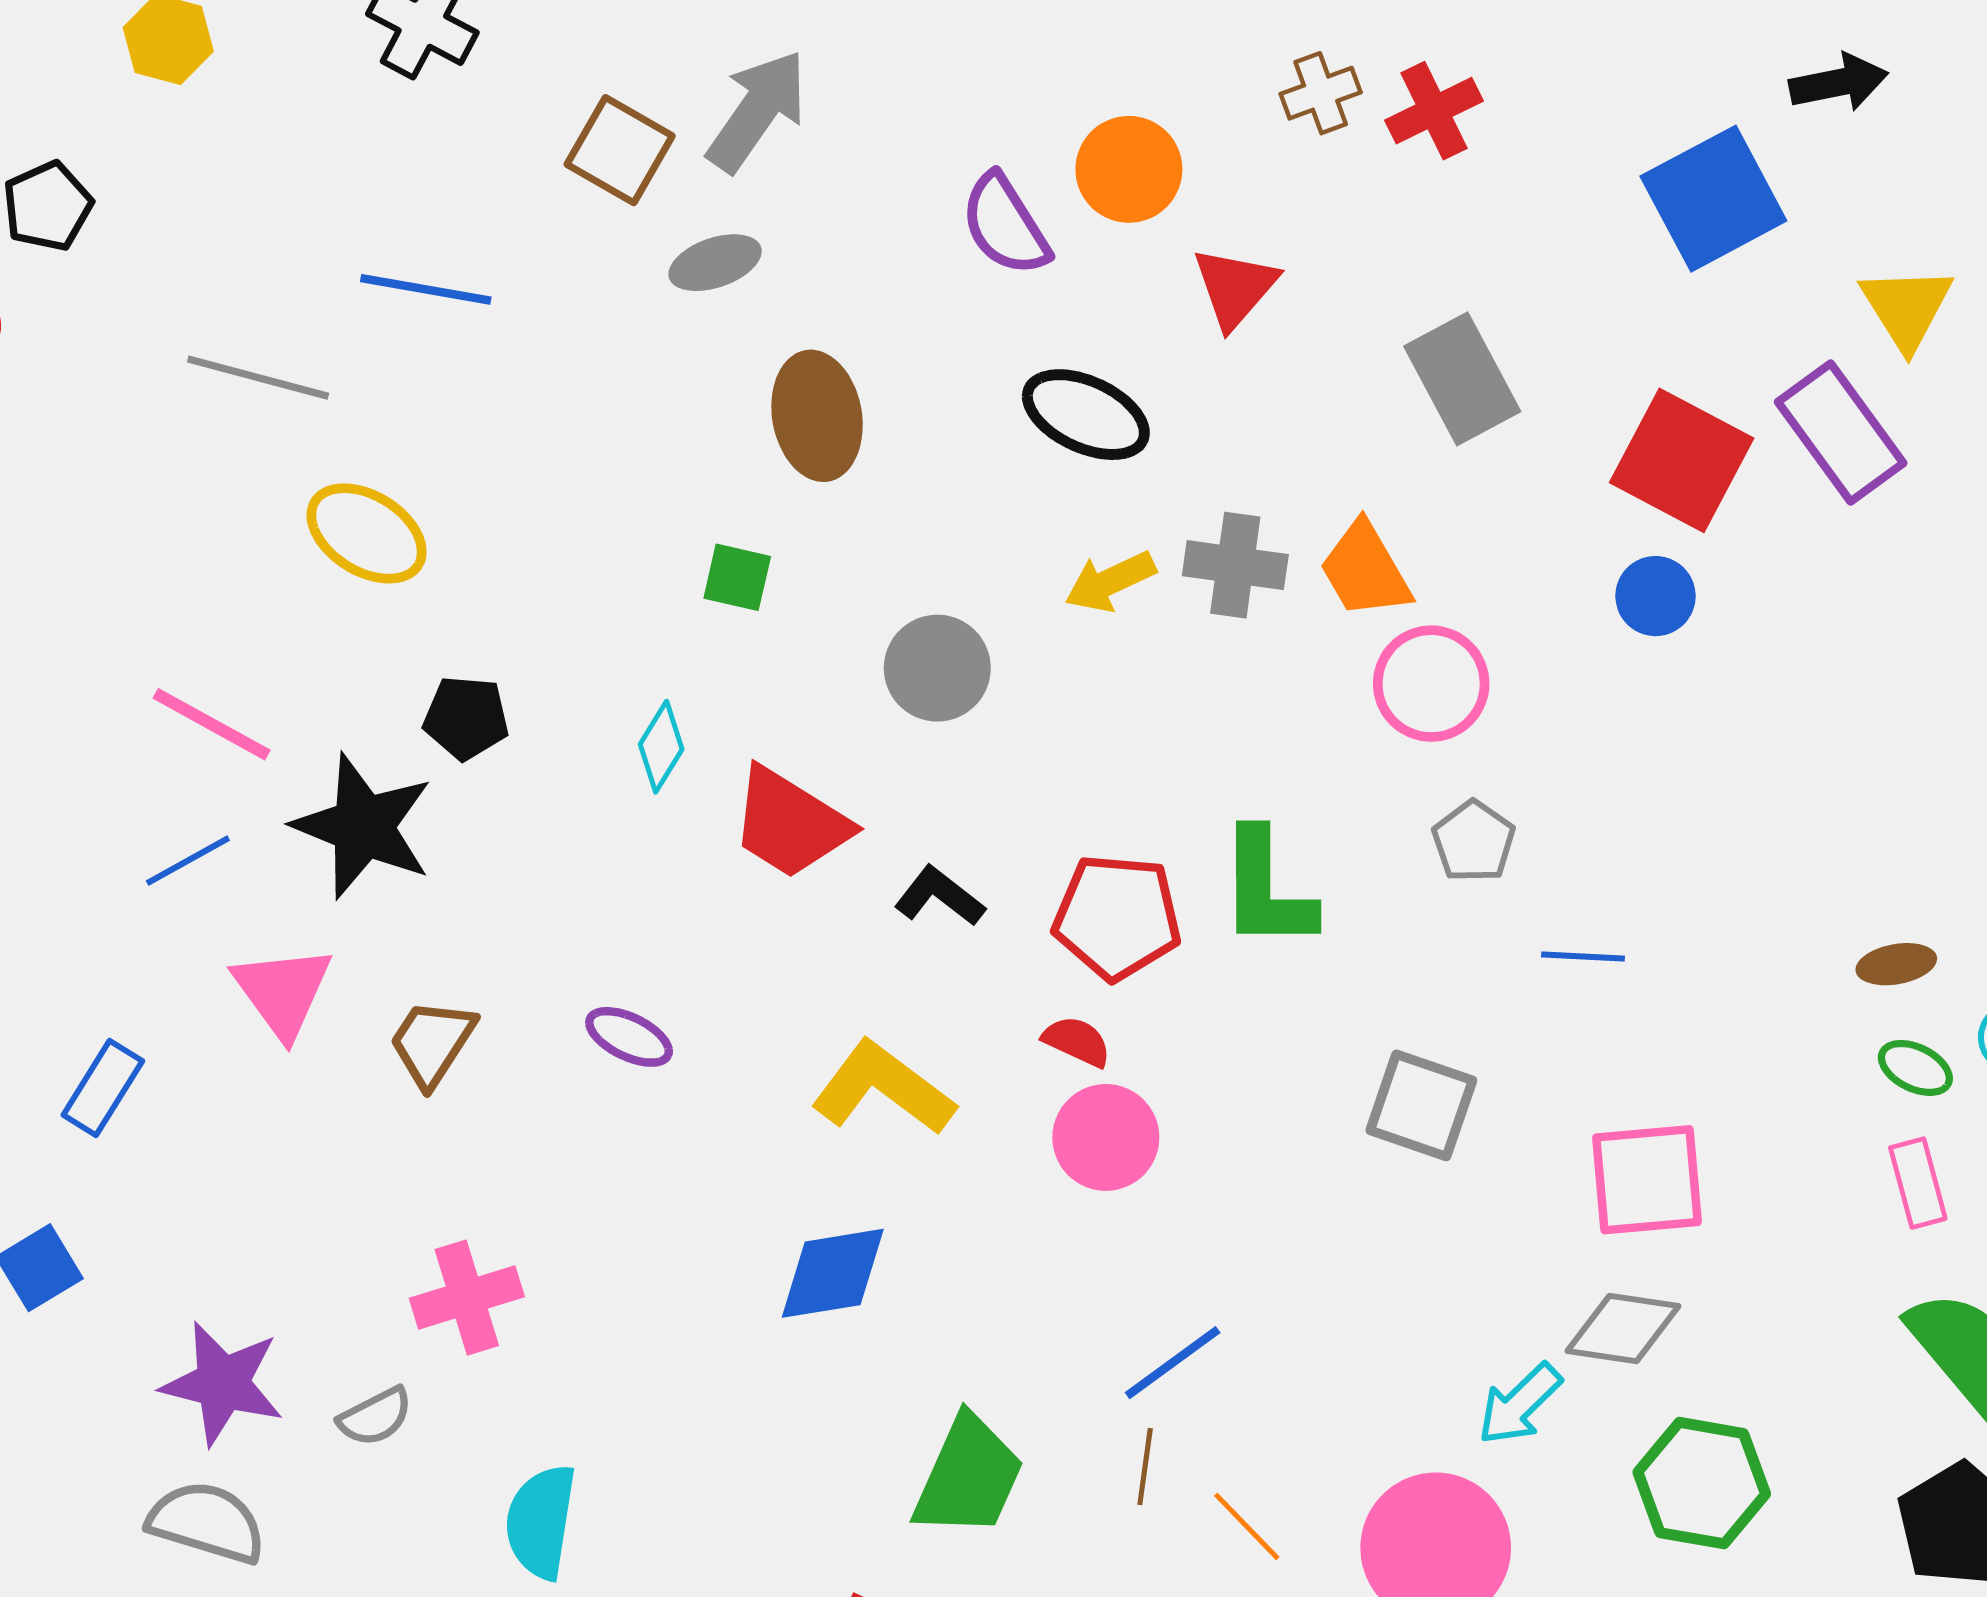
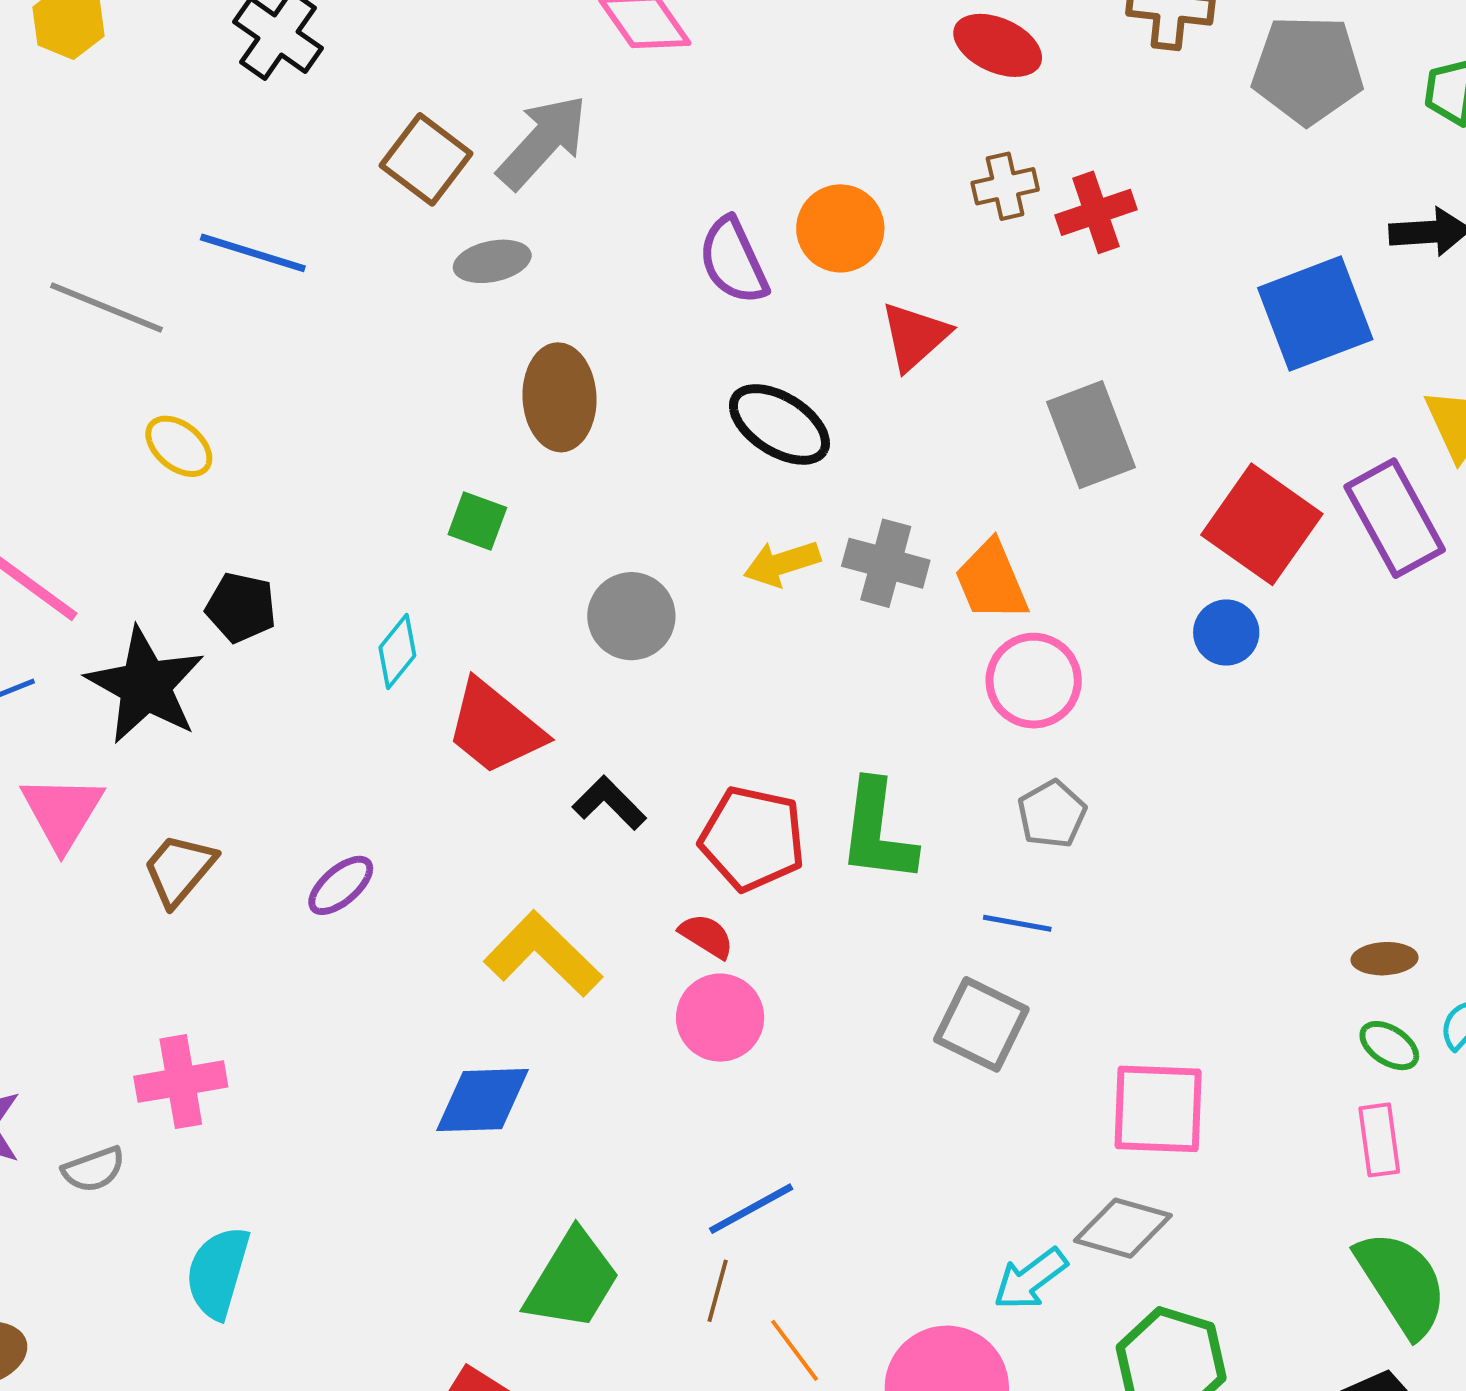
yellow ellipse: (367, 533) -> (179, 446), size x0.7
blue line: (1583, 957) -> (1017, 923), moved
purple ellipse: (629, 1037) -> (341, 885), turned -74

